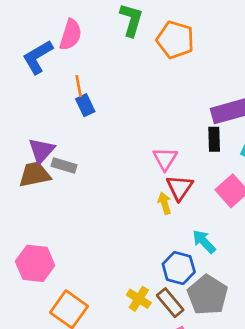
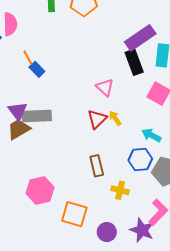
black rectangle: (214, 139) -> (134, 62), size x1.4
gray rectangle: (64, 165) -> (37, 116), size x1.6
red triangle: (180, 188) -> (97, 119), moved, turned 30
brown rectangle: (170, 303) -> (97, 166), moved, turned 45

